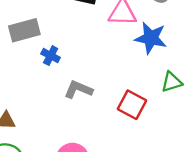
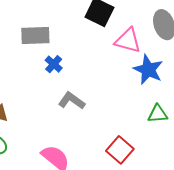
red square: (132, 105) -> (120, 150), moved

